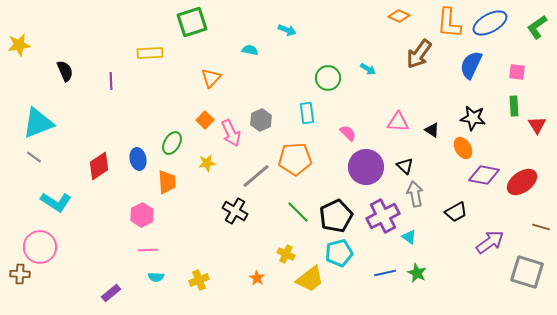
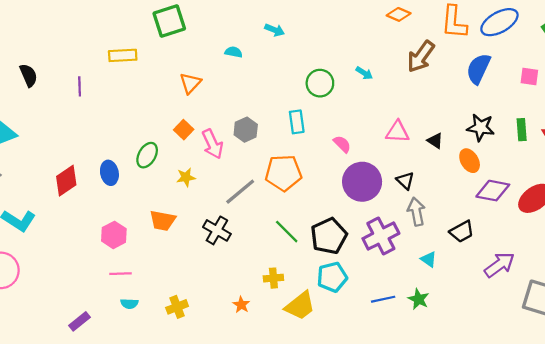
green rectangle: (514, 106) -> (522, 130), moved
orange trapezoid: (167, 182) -> (163, 220), moved, turned 105
cyan triangle: (409, 237) -> (429, 259), moved
yellow cross: (286, 254) -> (273, 278), turned -30

